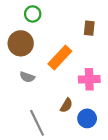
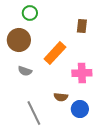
brown semicircle: (66, 105) -> (61, 97), turned 64

